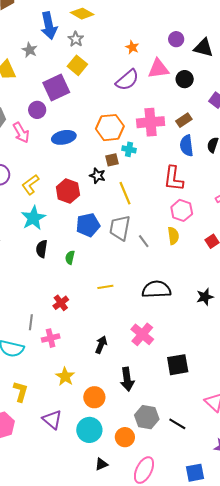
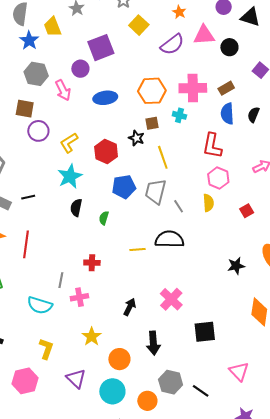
yellow square: (77, 65) -> (139, 25), moved
cyan cross: (129, 149) -> (179, 115), moved
black semicircle: (156, 289) -> (169, 239), moved
red cross: (61, 303) -> (92, 263), turned 35

